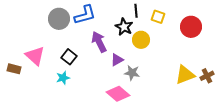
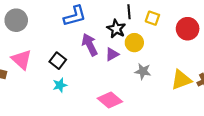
gray circle: (59, 19) -> (16, 20), moved
purple triangle: (117, 60) -> (112, 54), moved
gray star: (132, 73) -> (143, 71), moved
cyan star: (63, 78) -> (60, 85), moved

